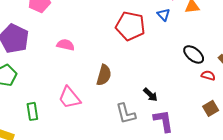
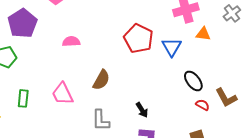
blue triangle: (164, 15) -> (172, 47), moved, size x1.5
pink semicircle: (66, 45) -> (71, 41), turned -30
gray L-shape: (126, 114) -> (101, 120), moved

